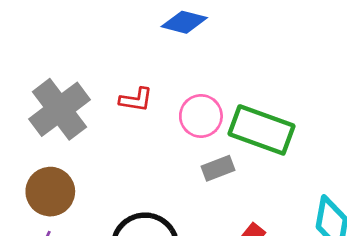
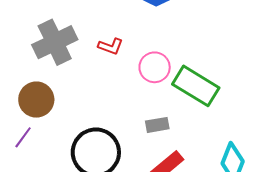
gray rectangle: (218, 168) -> (157, 125), moved

